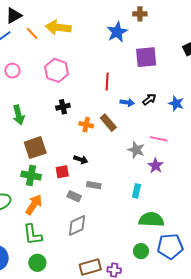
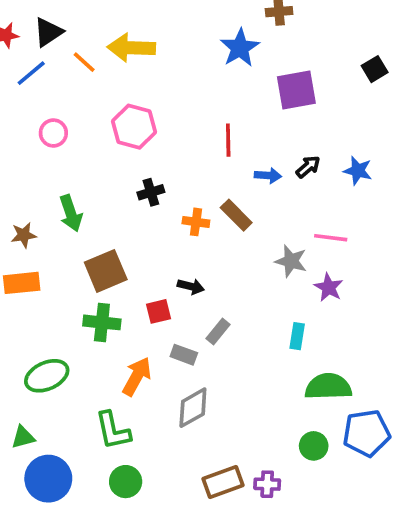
gray rectangle: (94, 185) -> (218, 331), turned -56
orange arrow: (34, 205) -> (137, 376), moved

